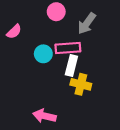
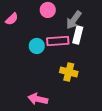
pink semicircle: (14, 32) -> (12, 19), moved
white rectangle: (71, 66) -> (78, 35), moved

